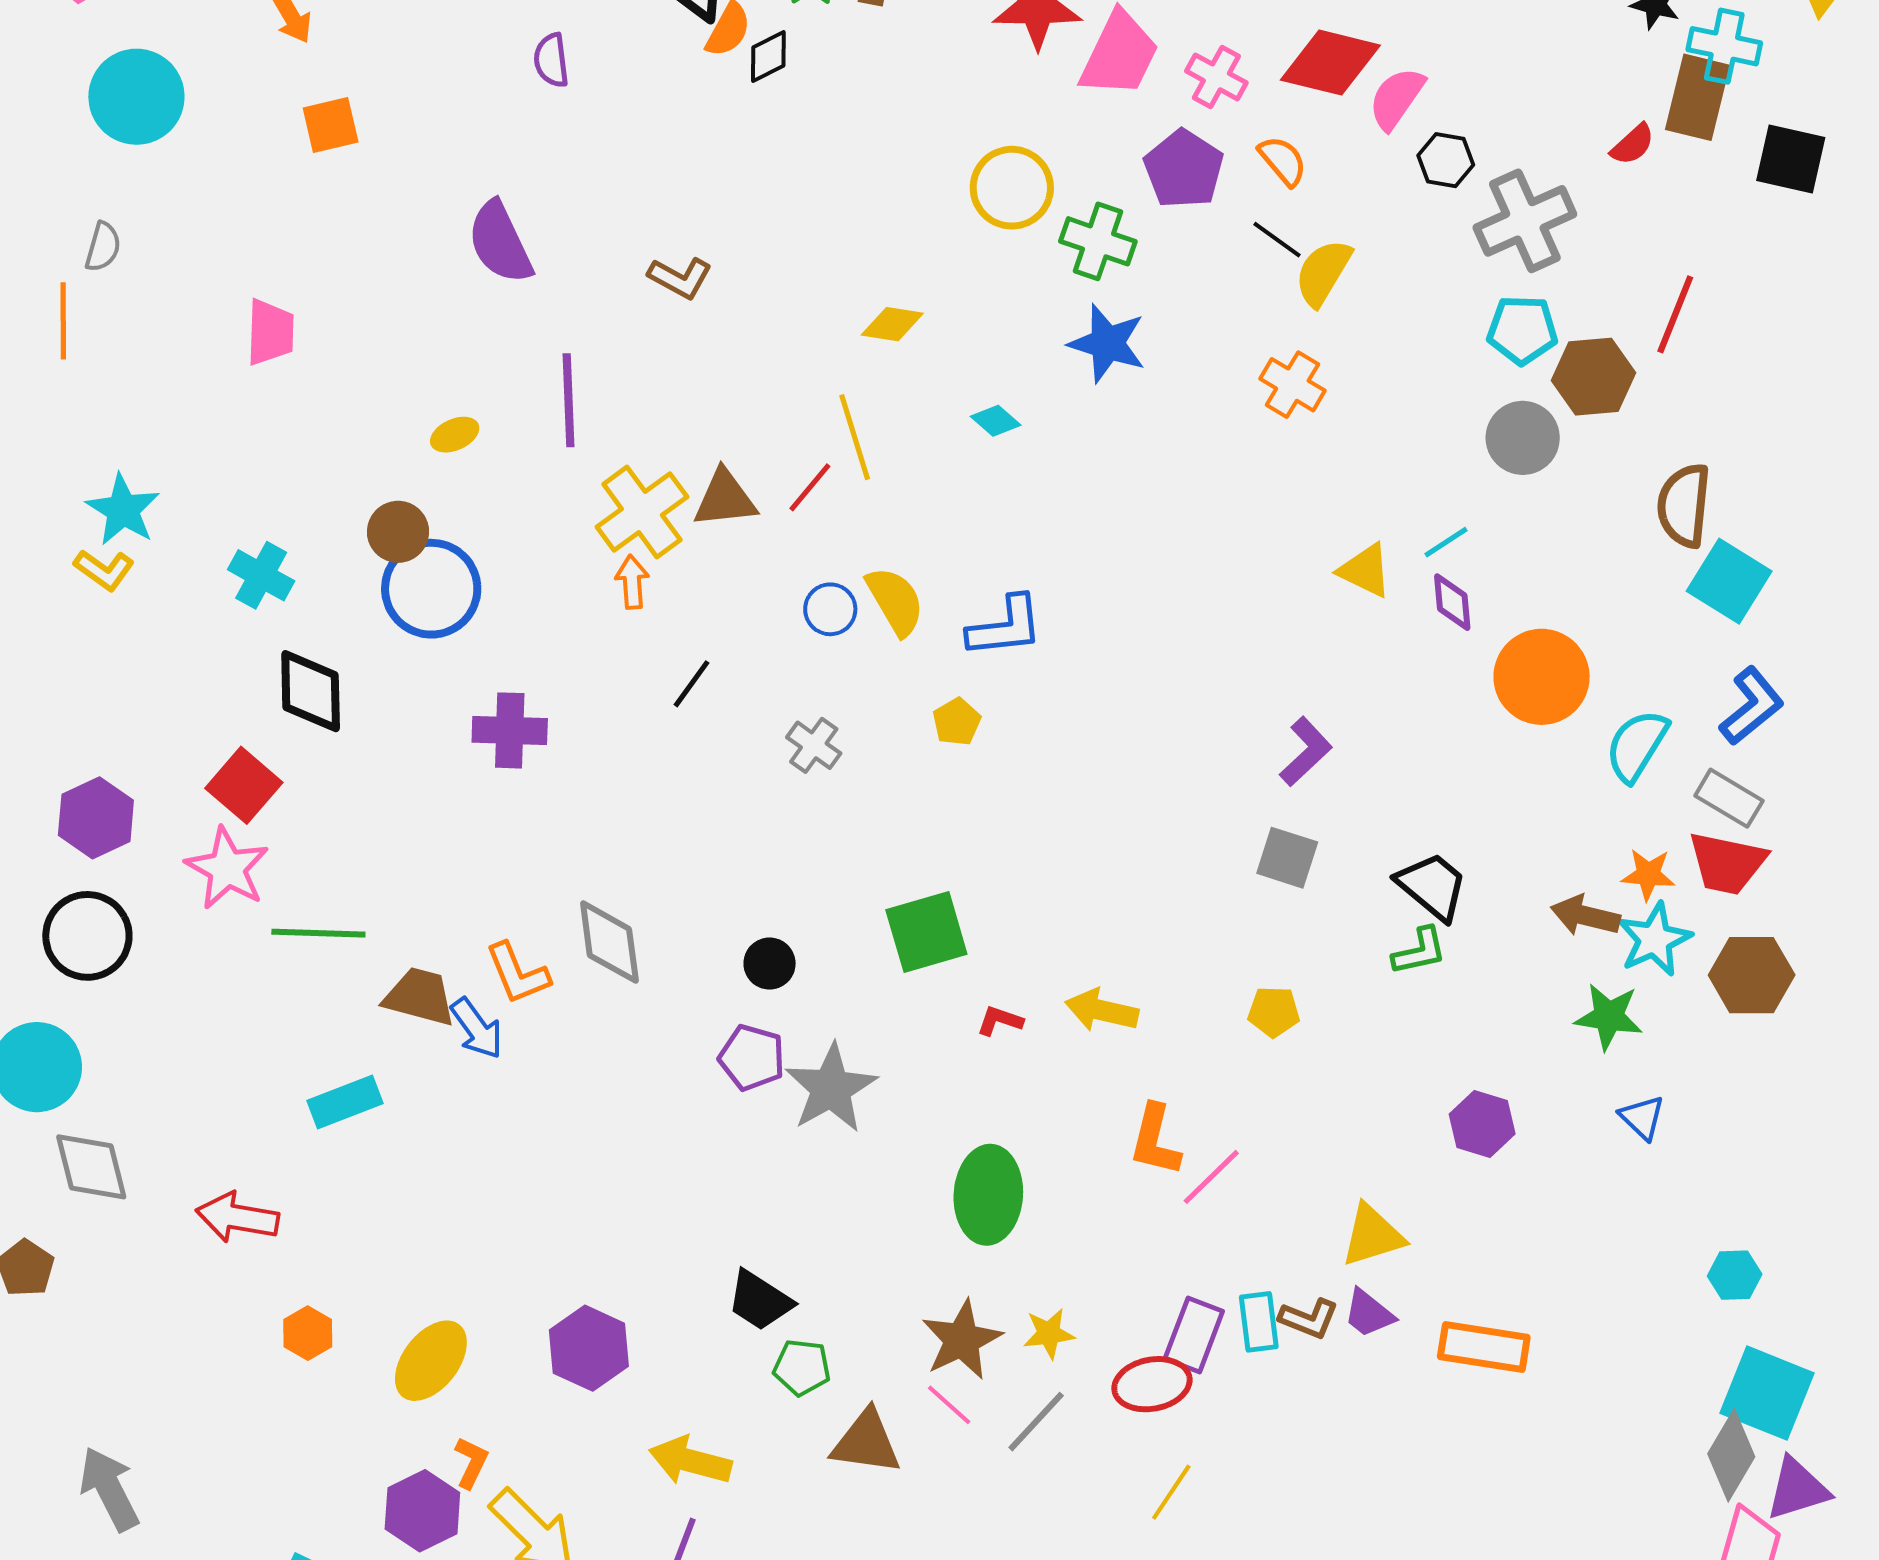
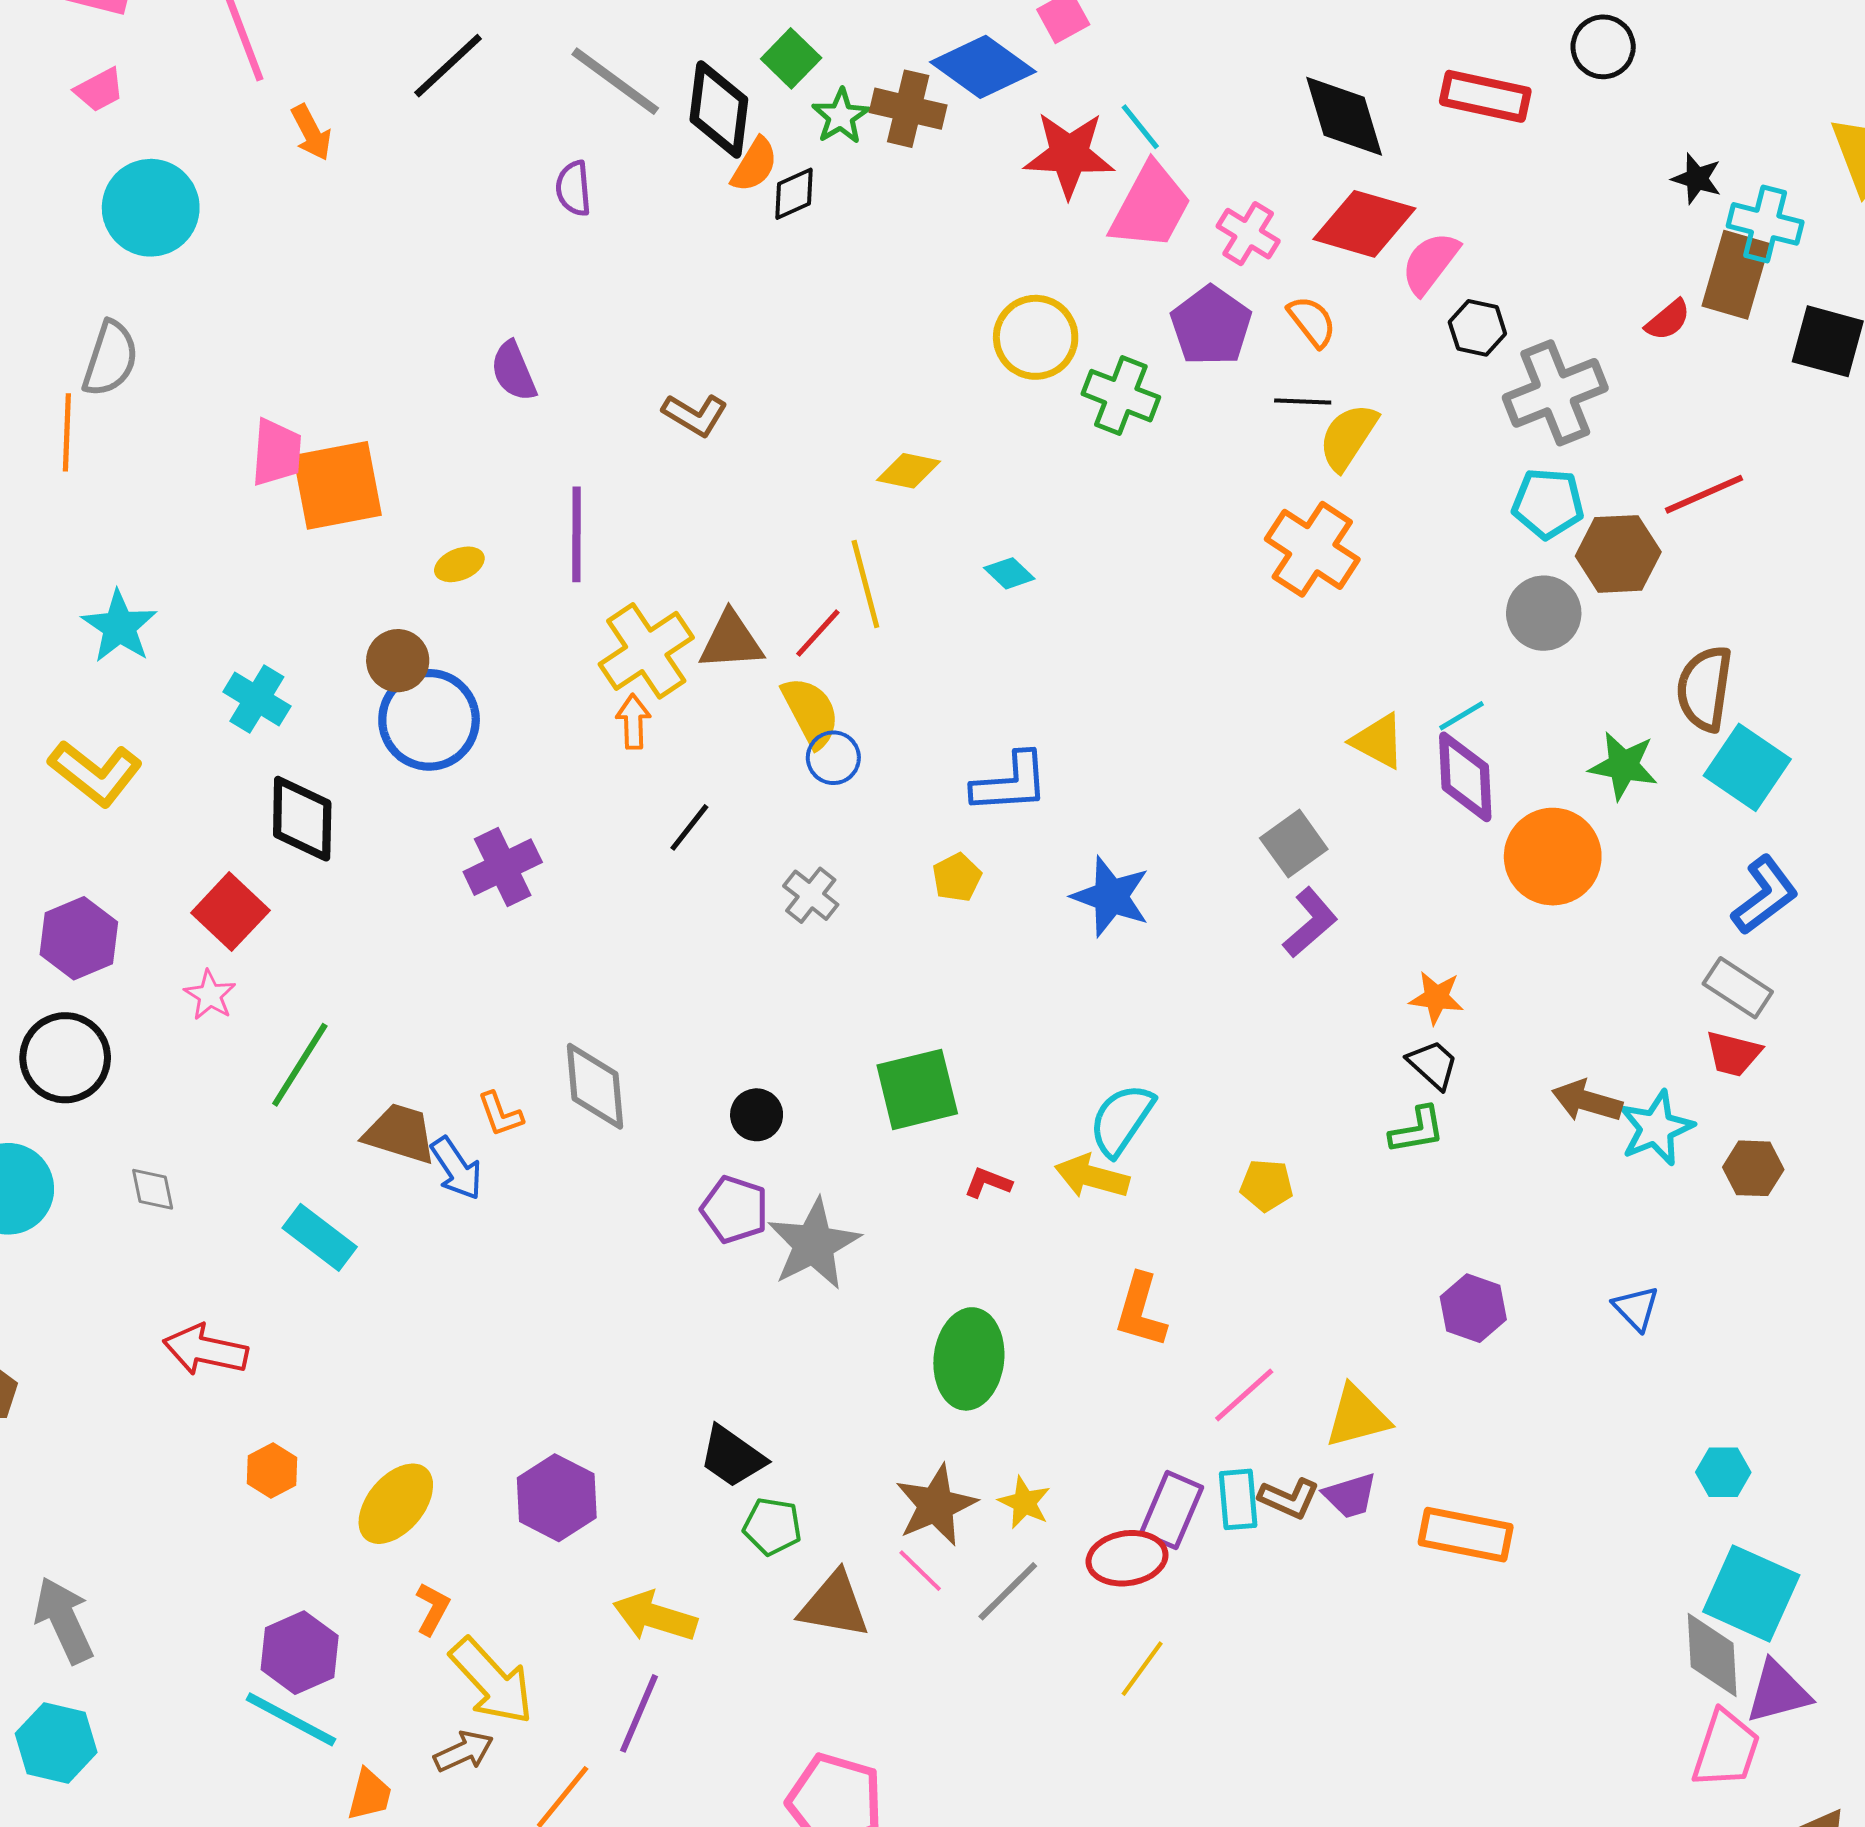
orange square: (331, 125) -> (337, 485), moved, size x1.6
black line: (1277, 240) -> (1303, 401), turned -36
purple semicircle: (500, 242) -> (514, 371), size x0.7
gray semicircle: (103, 247) -> (110, 359), size x1.5
red line: (1675, 314) -> (1704, 494), turned 42
blue star: (1107, 343) -> (1111, 897), moved
orange cross: (1292, 385) -> (1312, 549), size x1.4
yellow L-shape: (104, 570) -> (95, 773), moved, size x1.5
yellow semicircle: (895, 601) -> (811, 712), moved
purple diamond: (1452, 602) -> (1465, 777), size x1.5
purple cross: (510, 730) -> (503, 867), turned -30
cyan semicircle: (1637, 745) -> (1122, 1120), moved
gray square: (1287, 858) -> (1294, 844), moved, turned 34
red trapezoid: (1727, 863) -> (1733, 1054), size x0.7
pink star: (227, 868) -> (210, 995), size x0.6
orange star: (1648, 874) -> (1436, 998), moved
black trapezoid: (1432, 886) -> (1433, 1065), size x0.7
green line: (318, 933) -> (300, 1065), turned -62
orange L-shape: (518, 973) -> (500, 1114), size x0.7
brown hexagon: (1752, 975) -> (1753, 1168), size x0.7
green star: (1609, 1017) -> (1623, 766), moved
cyan rectangle: (345, 1102) -> (320, 1237), turned 56
gray diamond: (91, 1167) -> (153, 1189), moved, size x0.6
pink line: (1211, 1177) -> (1244, 1395), moved
purple trapezoid: (1369, 1313) -> (1350, 1496), turned -58
yellow star: (1049, 1334) -> (1024, 1502), turned 30
gray diamond: (1731, 1455) -> (1712, 1655), turned -36
purple hexagon: (422, 1511) -> (300, 1653), moved

